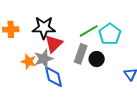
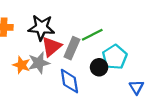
cyan pentagon: (110, 34) -> (115, 57), moved
gray rectangle: (81, 54) -> (72, 48), moved
blue diamond: (53, 77) -> (69, 81), moved

